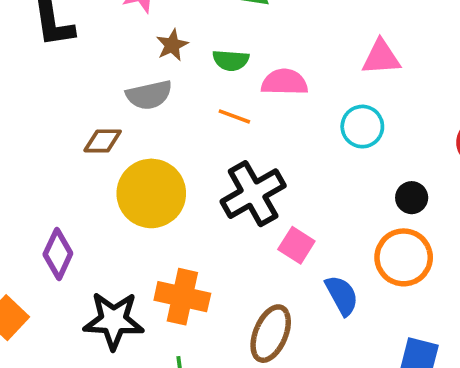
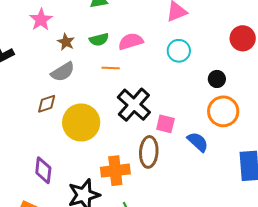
brown ellipse: (271, 334) -> (149, 152), moved

